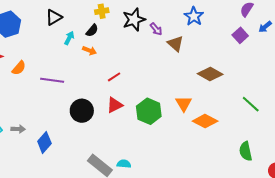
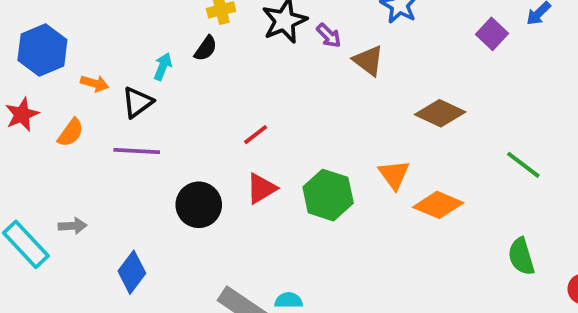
black triangle: (54, 17) -> (137, 102), moved
orange arrow: (90, 50) -> (95, 83), moved
gray arrow: (18, 129) -> (73, 226), moved

